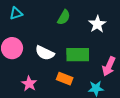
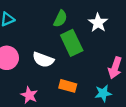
green rectangle: (78, 55) -> (72, 43), moved, turned 70

